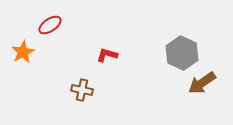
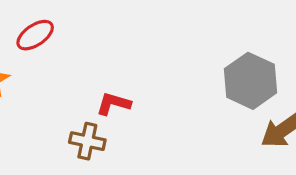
red L-shape: (107, 55) -> (113, 104), moved

